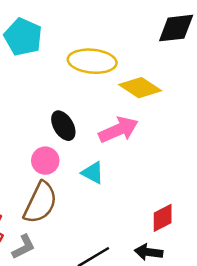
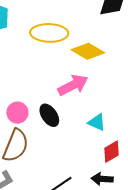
black ellipse: (63, 126) -> (49, 115), moved
cyan triangle: (93, 173) -> (97, 122), moved

